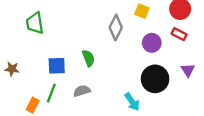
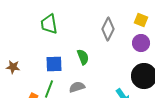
yellow square: (142, 11) -> (141, 20), moved
green trapezoid: (35, 23) -> (49, 24), moved

